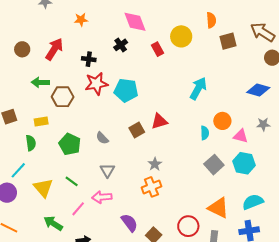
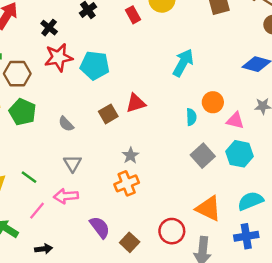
black cross: (89, 59) -> (49, 28), turned 32
green pentagon: (70, 144) -> (23, 112), moved

